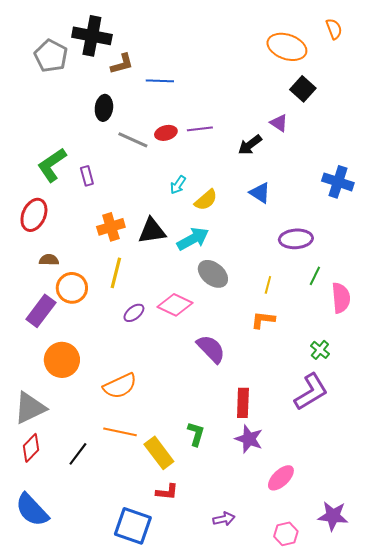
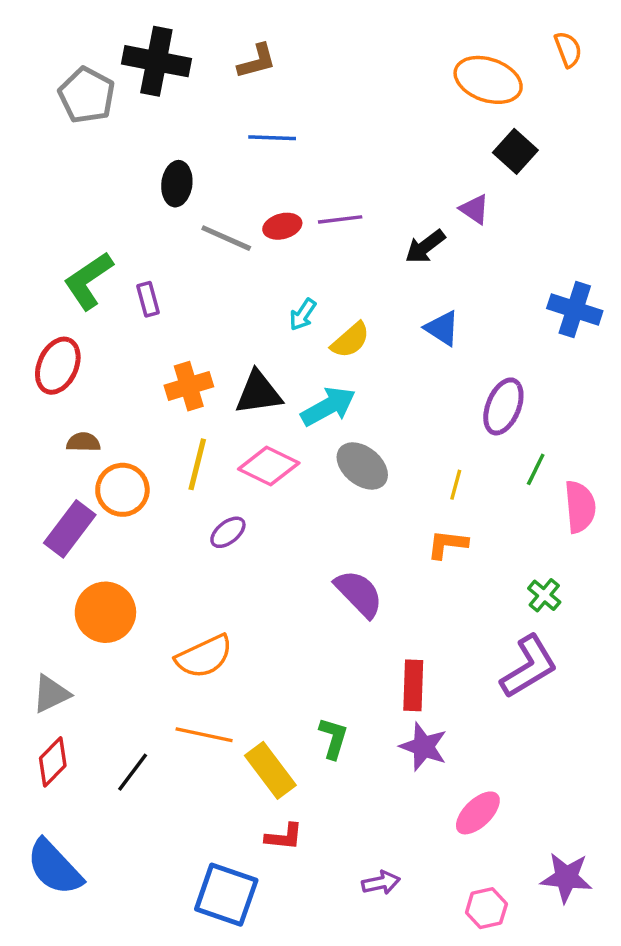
brown L-shape: (122, 64) -> (257, 61), moved
purple ellipse: (296, 239) -> (503, 406), turned -64
pink diamond: (175, 305) -> (269, 466), moved
gray triangle: (30, 408) -> (51, 694), size x0.7

